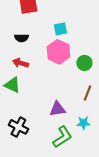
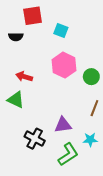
cyan square: (60, 29) -> (61, 30), moved, turned 32
black semicircle: (21, 38) -> (16, 37), moved
black cross: (18, 127) -> (35, 139), moved

